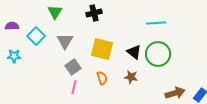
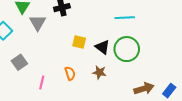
gray triangle: (65, 41) -> (38, 23), moved
yellow square: (102, 49) -> (79, 42), moved, size x0.6
gray square: (73, 67) -> (19, 62), moved

